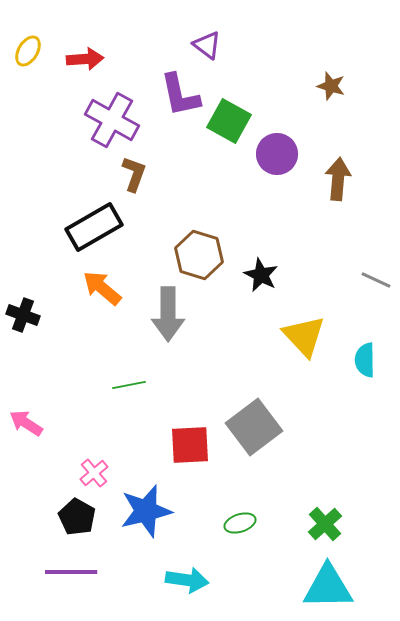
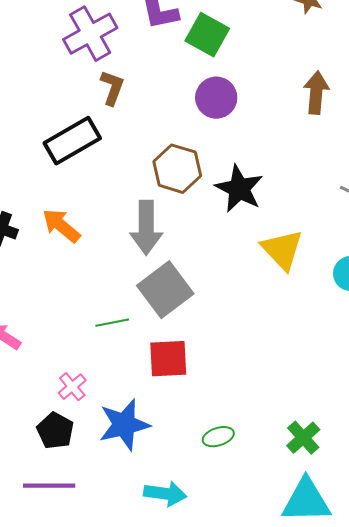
purple cross: (112, 120) -> (90, 34), turned 32
purple circle: (277, 154) -> (216, 98), moved
black star: (261, 275) -> (239, 189), size x1.4
orange arrow: (102, 288) -> (61, 226), moved
green line: (129, 385) -> (112, 323), moved
gray square: (254, 427) -> (165, 290), moved

